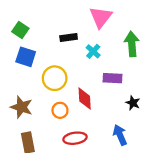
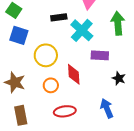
cyan cross: (93, 51) -> (82, 30), size x1.6

